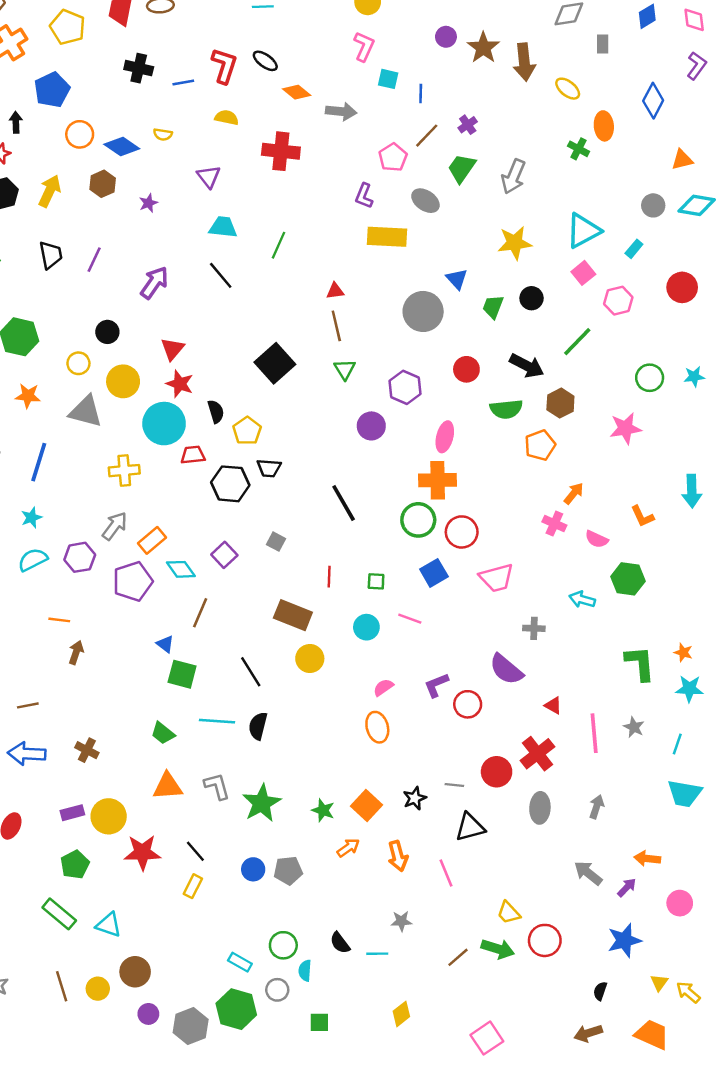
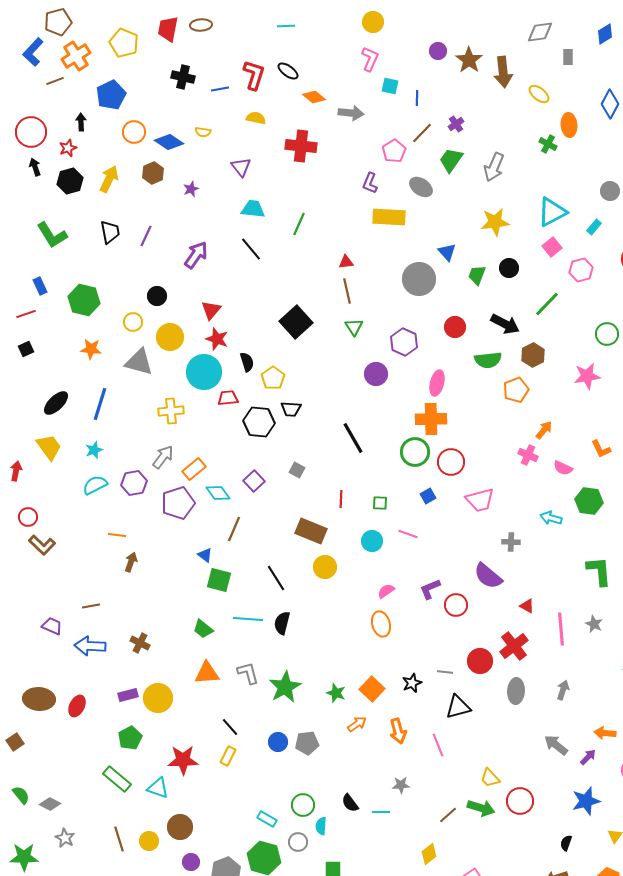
blue square: (434, 573) -> (428, 496), size x0.7
red star: (142, 852) -> (183, 760), moved
yellow diamond: (401, 1014) -> (429, 854), moved

